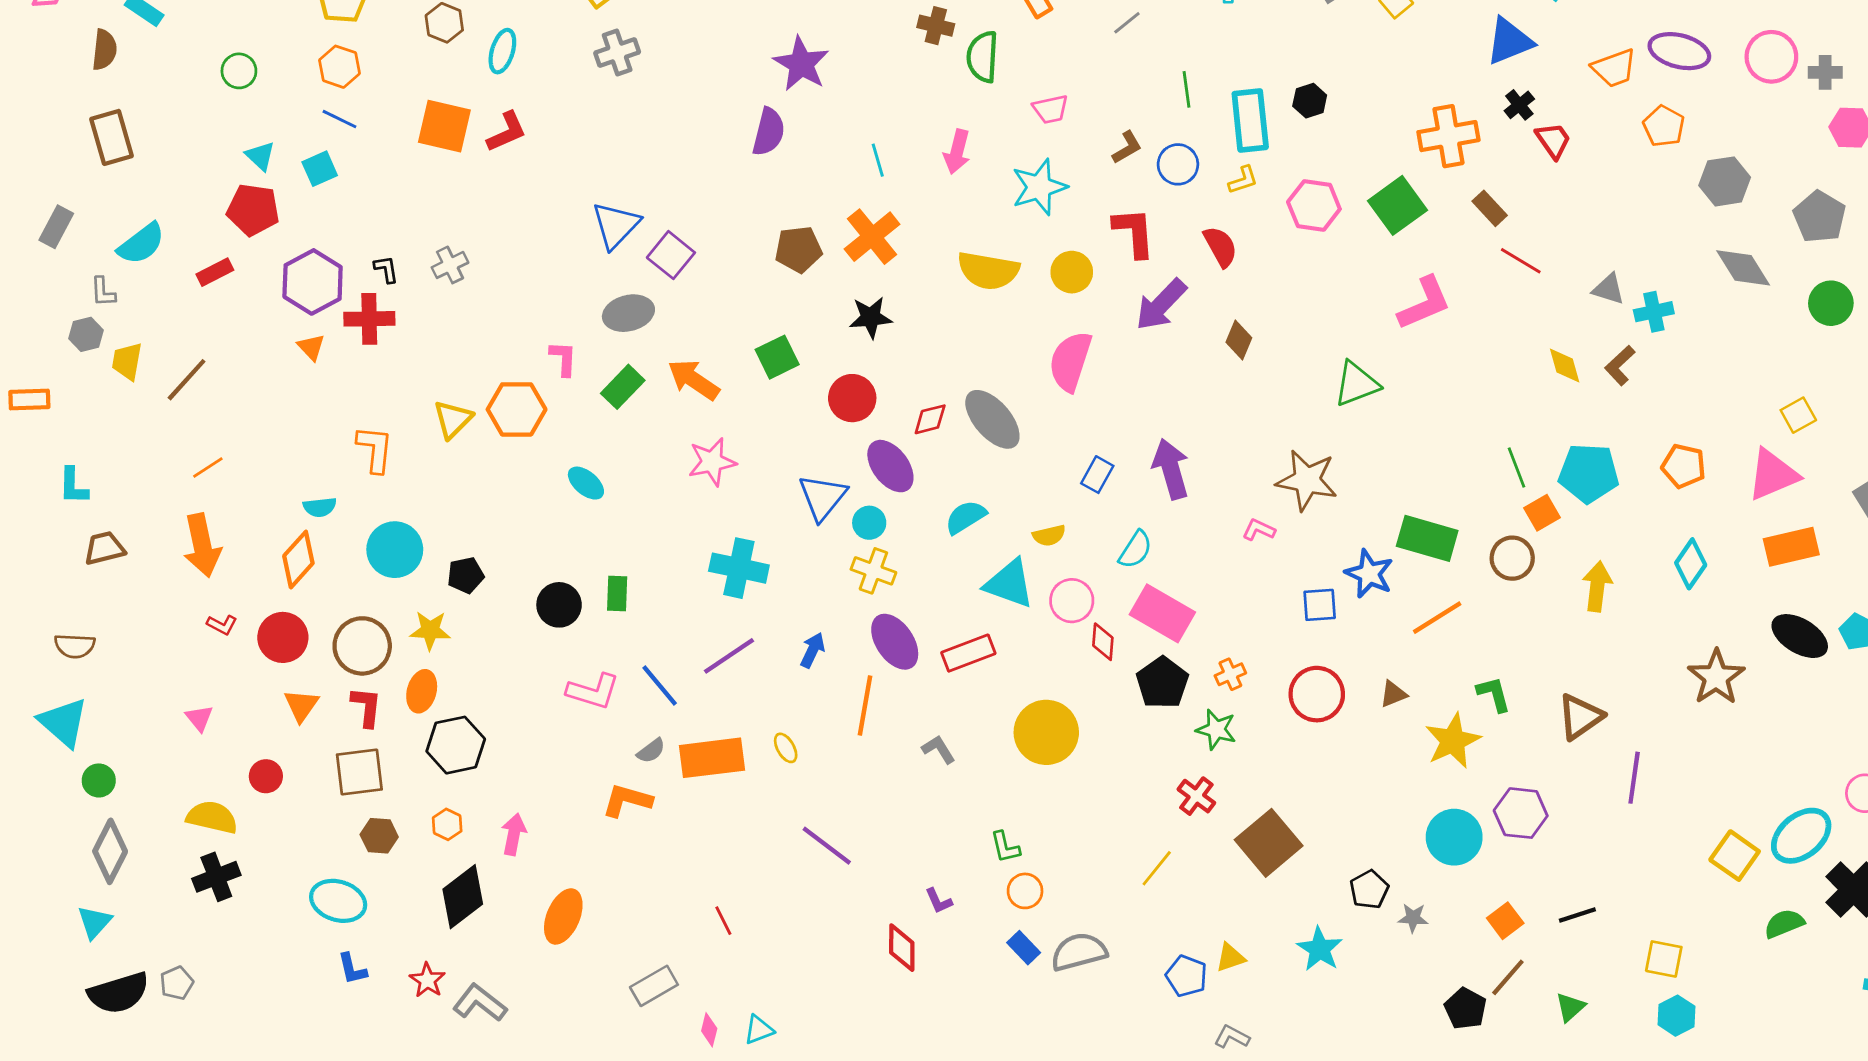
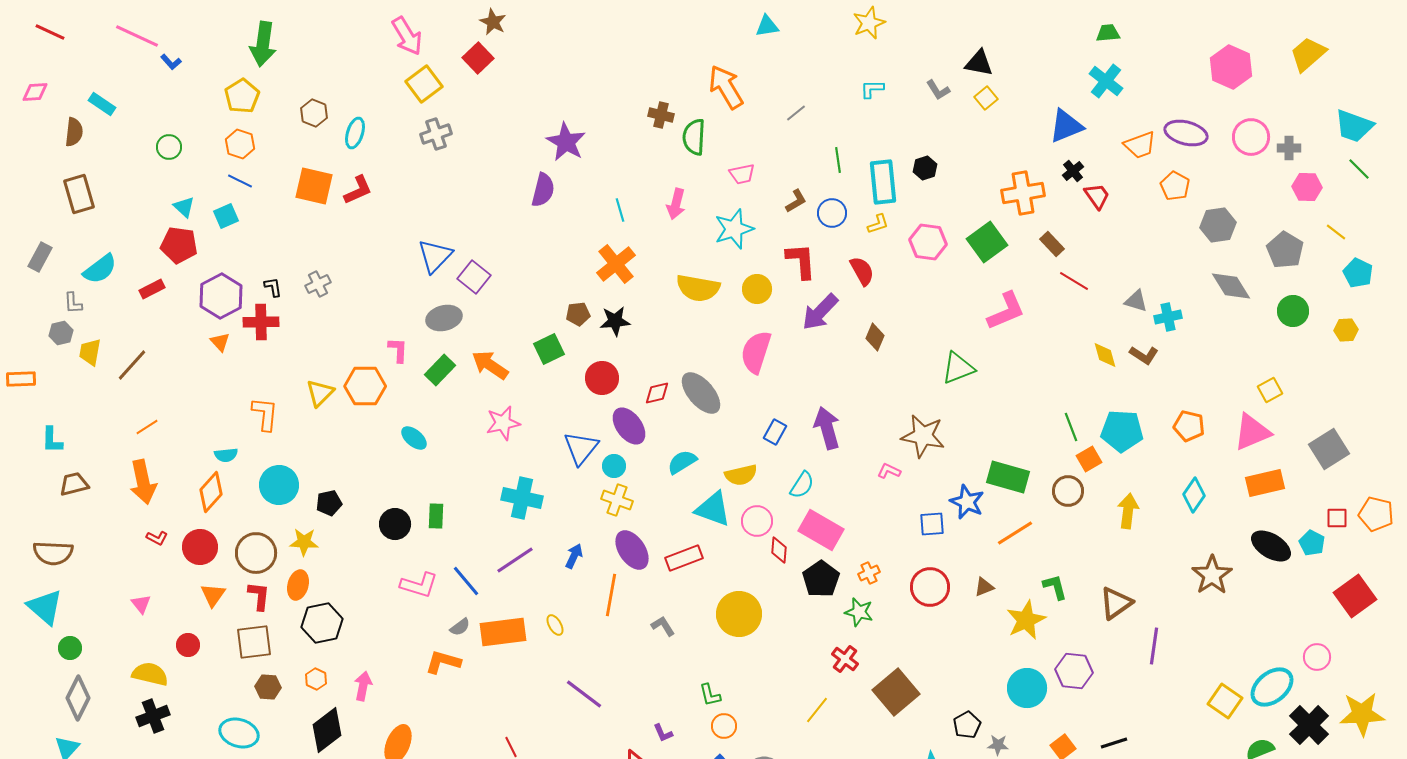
brown pentagon: (798, 249) -> (578, 314), moved, size x0.7
brown L-shape: (1620, 366) -> (1144, 355), turned -104
yellow semicircle: (1049, 535) -> (741, 475), size x1.4
brown semicircle: (75, 646) -> (53, 553), size x1.4

